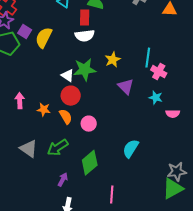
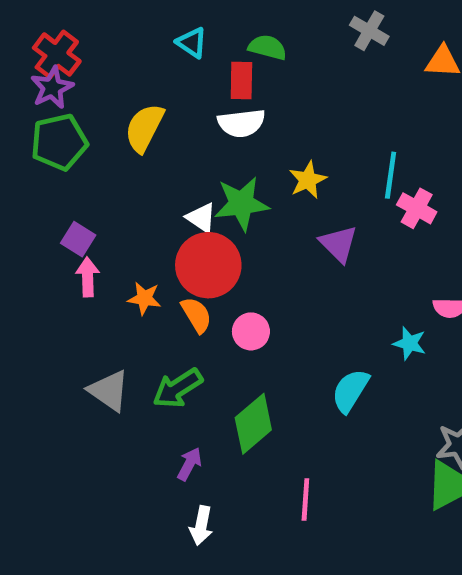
purple square: (25, 32) -> (78, 239), moved
red circle: (71, 96) -> (208, 265), size x1.4
cyan star: (156, 98) -> (410, 343), moved

